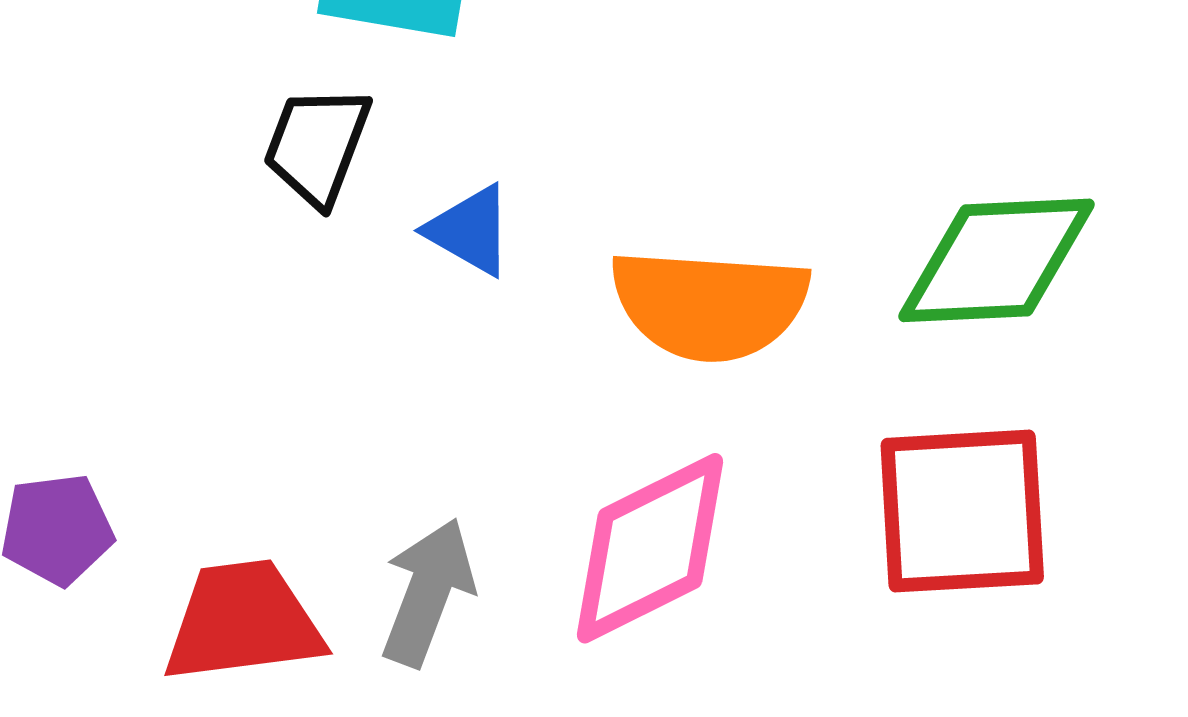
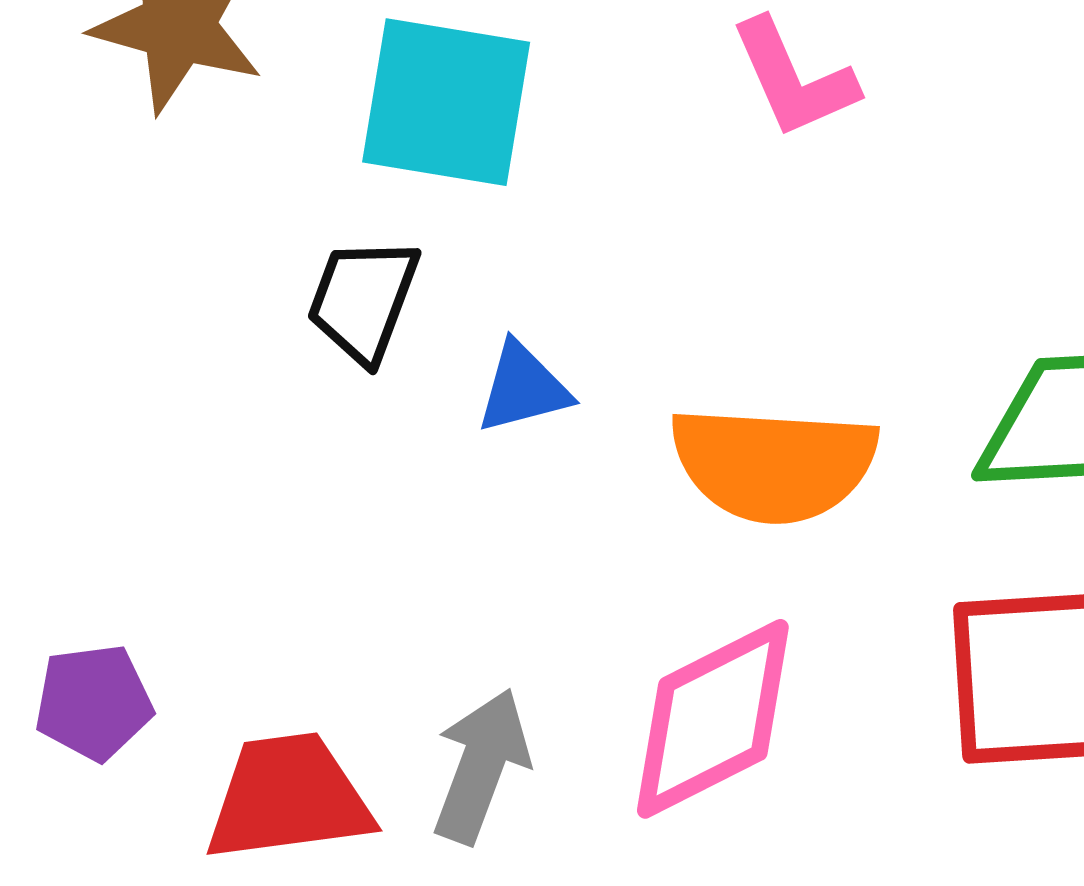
blue triangle: (470, 230) -> (523, 388), turned -44

